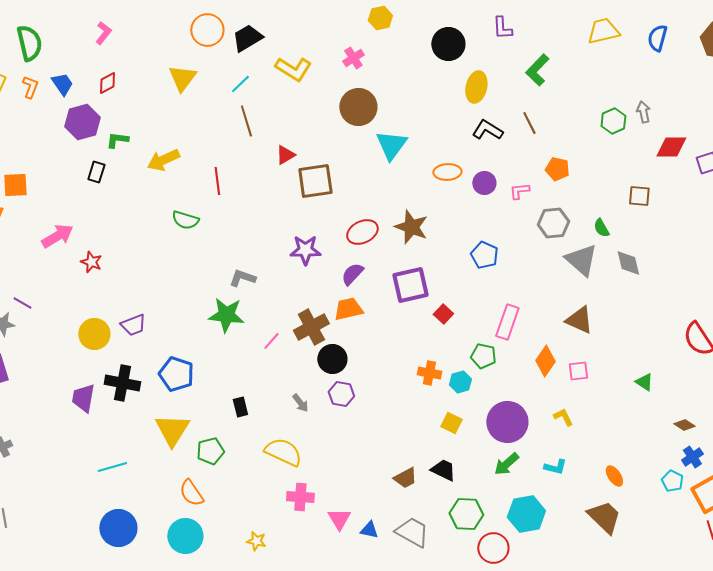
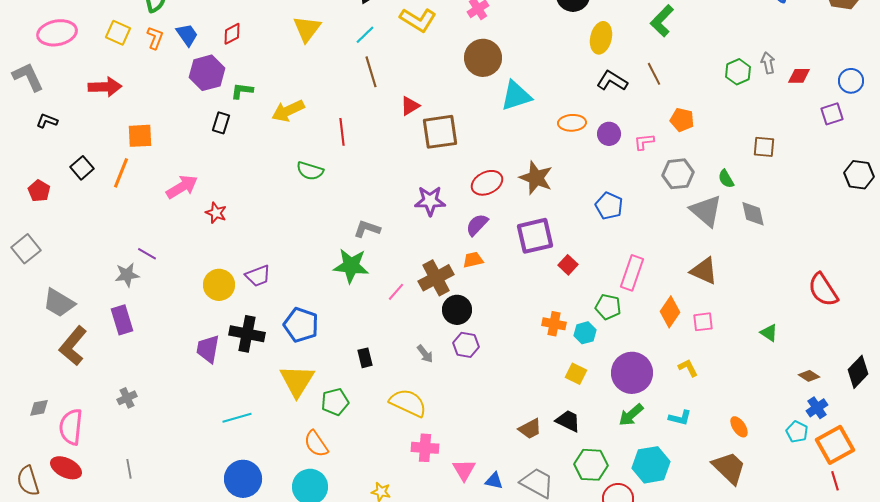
cyan triangle: (391, 145) -> (516, 96), turned 36
red diamond: (671, 147) -> (799, 76), moved, size x0.7
orange trapezoid: (348, 309) -> (473, 260), size x0.7

